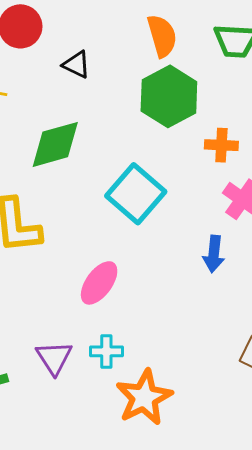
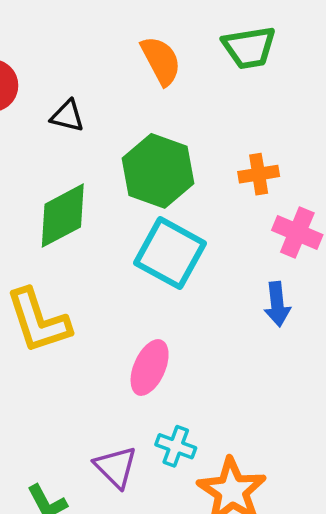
green hexagon: (169, 96) -> (158, 171), moved
cyan cross: (106, 351) -> (176, 446), turned 32

